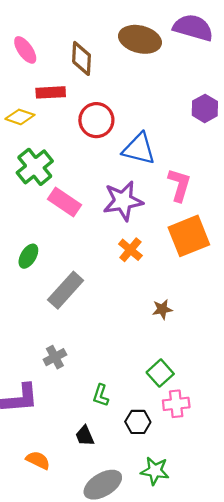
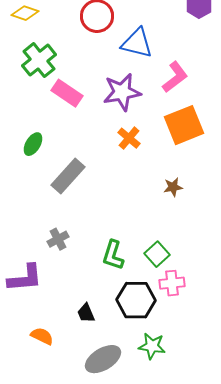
pink L-shape: (179, 185) -> (175, 77), turned 36
brown star: (162, 309) -> (173, 187), moved
green L-shape: (101, 395) -> (113, 255), moved, size x1.4
black hexagon: (138, 422) -> (136, 300), size x1.6

